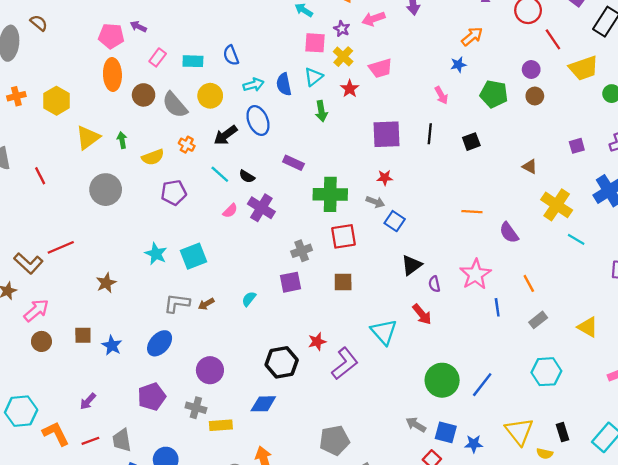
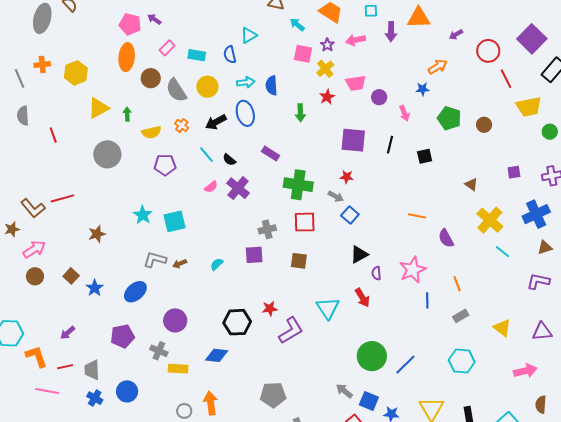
purple circle: (531, 69) -> (379, 97), moved
cyan triangle: (314, 77) -> (249, 35), moved
brown square: (83, 335) -> (71, 276), turned 35

